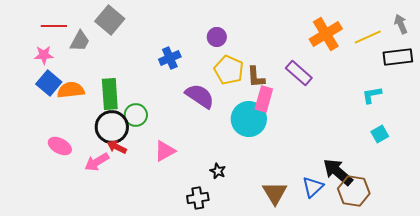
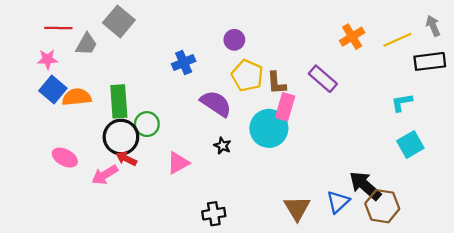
orange cross: (326, 34) -> (352, 37), size x0.7
cyan square: (380, 134) -> (410, 145), size x1.4
black star: (218, 171) -> (222, 146), moved

